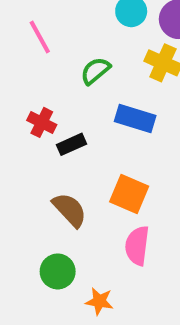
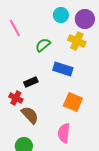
red cross: (42, 122) -> (16, 98), moved
orange square: (129, 194) -> (73, 102), moved

